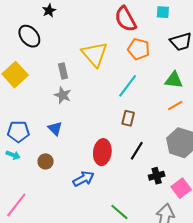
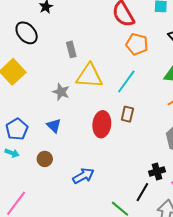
yellow triangle: (95, 54) -> (89, 76), moved, turned -44
gray rectangle: (63, 71) -> (71, 49), moved
blue pentagon: (18, 132) -> (17, 129), turned -30
black line: (137, 151) -> (142, 192), moved
red ellipse: (102, 152) -> (102, 124), moved

